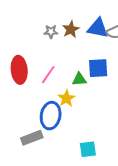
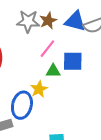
gray star: (51, 32) -> (28, 21), size x1.6
pink line: (48, 75) -> (47, 49), moved

